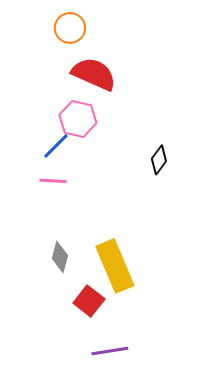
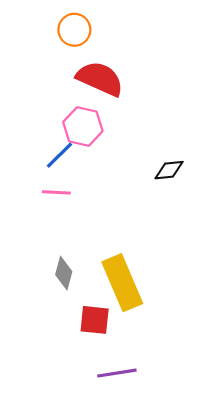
black diamond: (159, 160) -> (169, 170), turned 48
red square: (89, 301) -> (95, 320), turned -32

